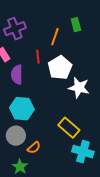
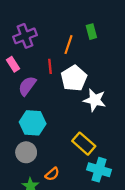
purple semicircle: (17, 75) -> (27, 86), turned 36
orange semicircle: (34, 148) -> (52, 174), moved

